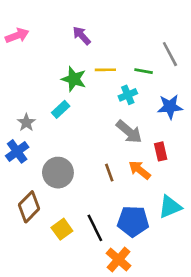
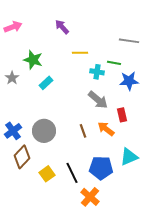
gray line: (170, 54) -> (129, 41), turned -54
green line: (144, 71) -> (114, 63), moved
green star: (74, 79) -> (33, 60), moved
cyan cross: (128, 95) -> (97, 72), turned 32
gray star: (26, 123) -> (12, 78), moved
blue cross: (17, 151) -> (13, 131), moved

